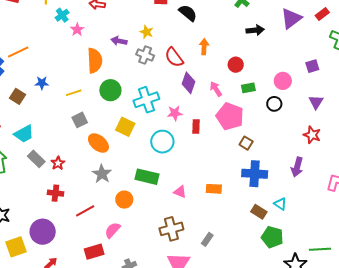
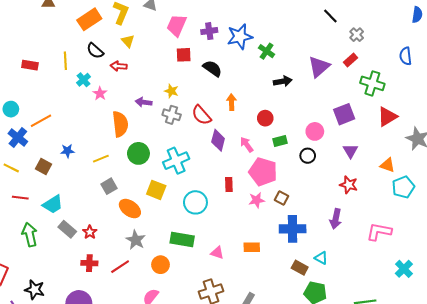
purple square: (312, 66) -> (344, 114), size x1.5
pink star: (175, 113) -> (257, 200), moved
red line: (85, 211) -> (120, 267), moved

